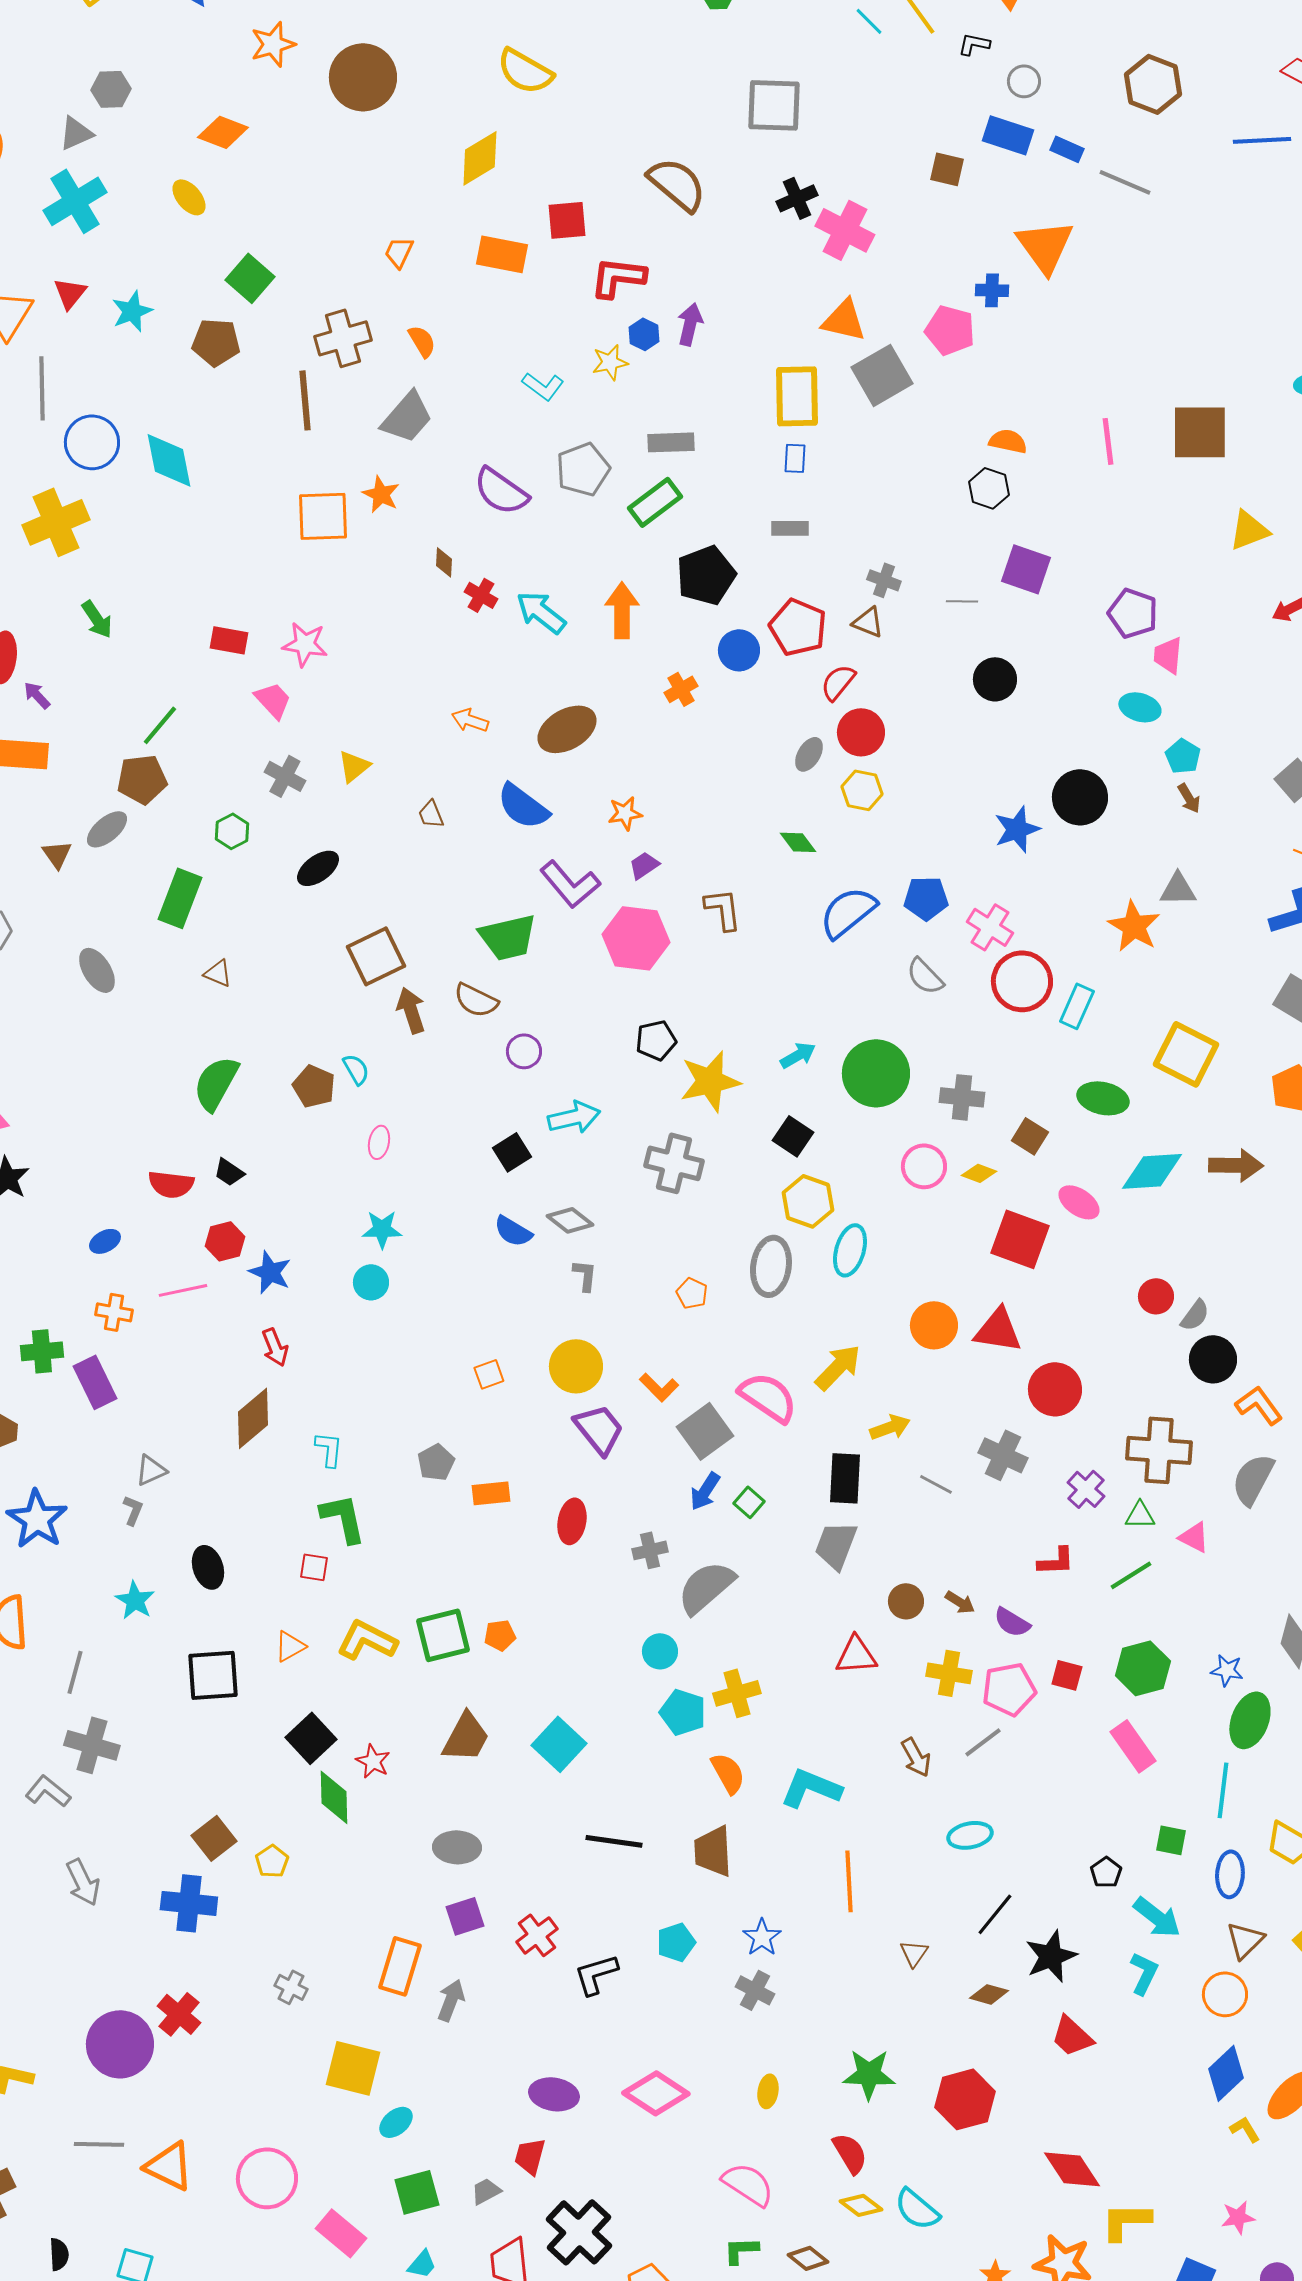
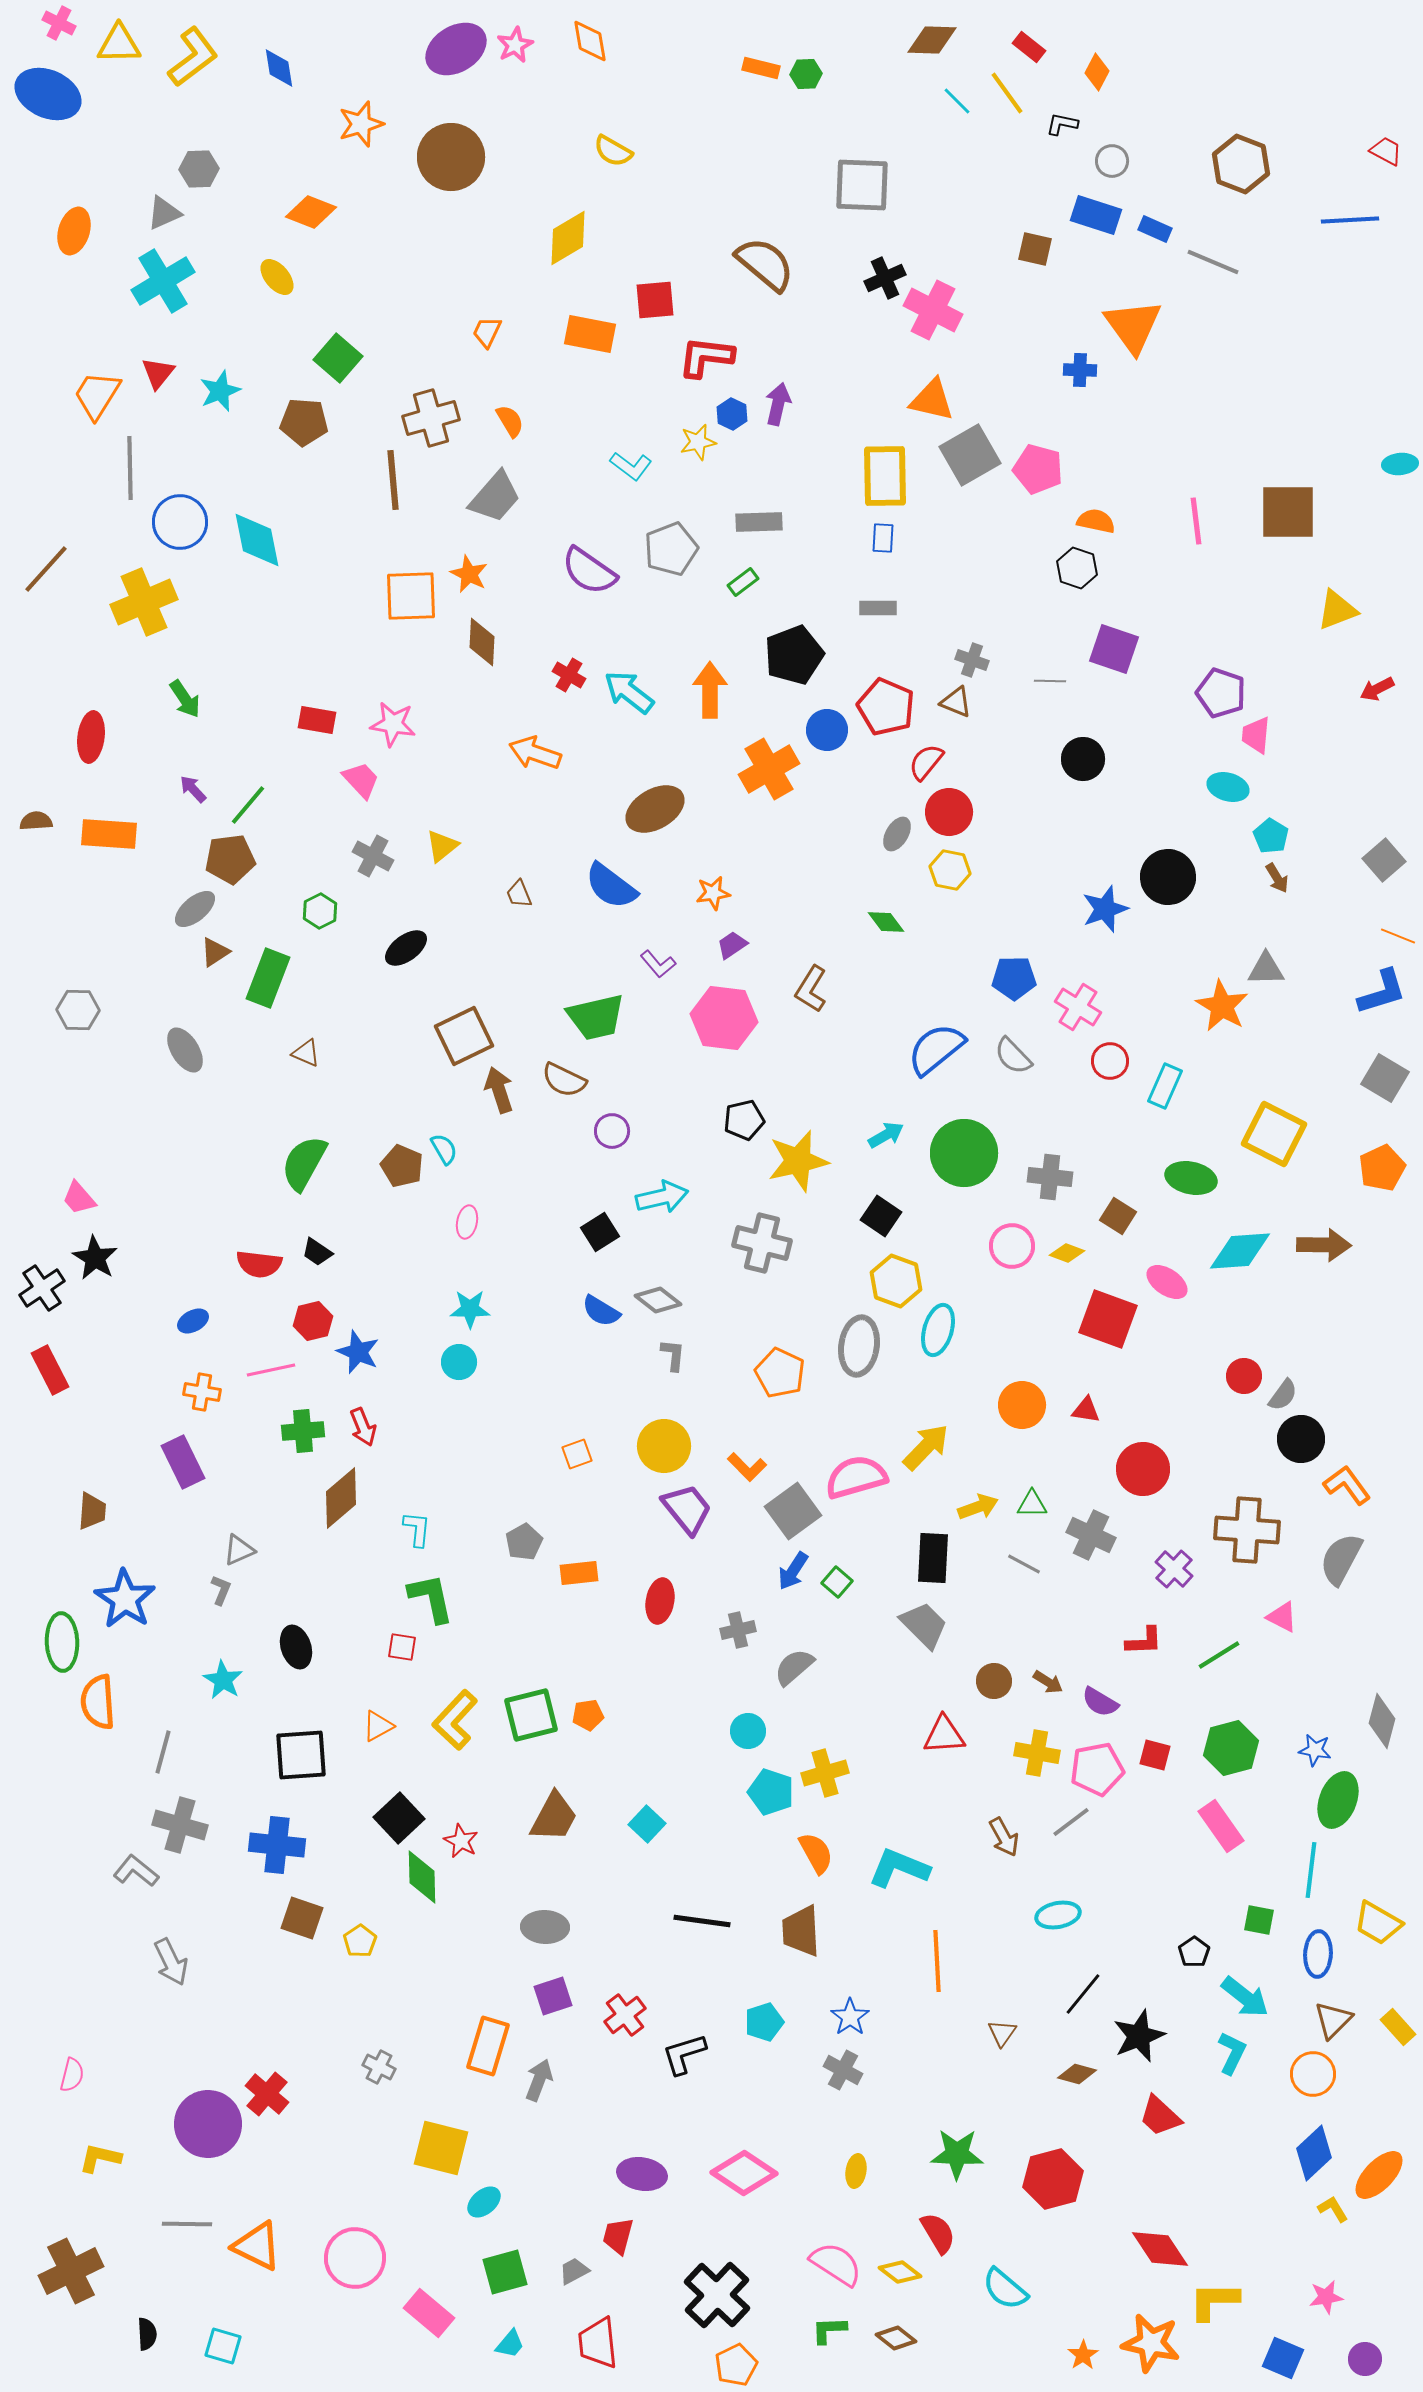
yellow semicircle: (525, 71) -> (613, 151), size x0.7
pink pentagon: (950, 330) -> (1038, 469), moved
green rectangle: (655, 502) -> (743, 582), size x0.6
brown diamond: (444, 562) -> (482, 642), moved, size x1.6
orange cross: (681, 689) -> (769, 769), size x1.8
purple arrow: (37, 695) -> (193, 789), moved
orange arrow: (470, 720) -> (535, 753), moved, size x1.4
brown triangle: (57, 854) -> (215, 952), moved, turned 32
purple L-shape: (570, 884) -> (658, 964), size x0.6
brown L-shape: (723, 909) -> (811, 989), turned -141
blue semicircle: (848, 912) -> (936, 1049), moved
red circle: (1022, 981) -> (1110, 1061), size x0.6
orange pentagon: (692, 1293) -> (780, 1373), size x1.6
red triangle: (998, 1330) -> (1086, 1410), size x0.6
green cross: (42, 1351) -> (303, 1431), moved
pink semicircle: (768, 1397) -> (856, 1477), turned -50
green triangle: (1140, 1515) -> (1032, 1504), moved
gray trapezoid: (836, 1545) -> (924, 1625), turned 114
gray semicircle: (706, 1587) -> (794, 1667), size x0.7
yellow L-shape: (367, 1640) -> (455, 1720), turned -74
cyan square: (559, 1744) -> (647, 1824), size x0.7
brown square: (214, 1838) -> (302, 1918), turned -33
blue cross: (189, 1903) -> (277, 1845), moved
yellow diamond: (861, 2205) -> (900, 2272), moved
black cross: (579, 2232) -> (717, 2295), moved

